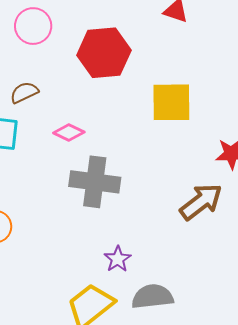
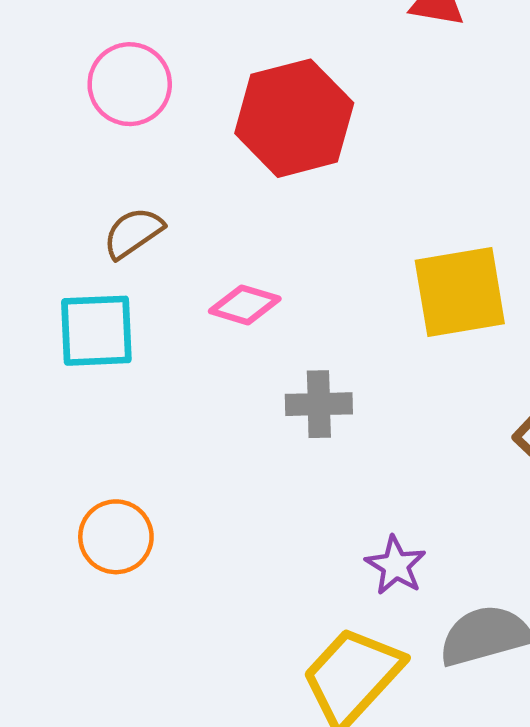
yellow square: (171, 102) -> (460, 292), moved
gray cross: (95, 182) -> (319, 404), size x0.6

